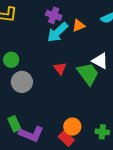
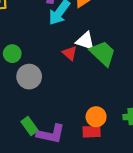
white triangle: (100, 61) -> (85, 41), moved
red rectangle: (66, 138) -> (92, 132), turned -35

